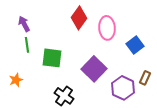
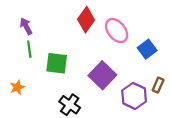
pink ellipse: (107, 28) -> (117, 31), turned -35

